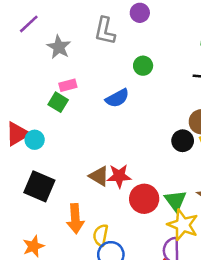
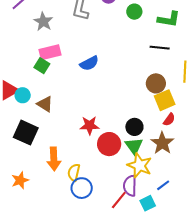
green circle: (143, 66) -> (134, 12), moved
pink rectangle: (68, 85) -> (50, 52), size x1.5
black circle: (183, 141) -> (134, 127), moved
brown triangle: (99, 176) -> (45, 104), moved

